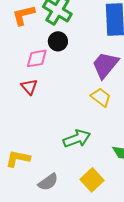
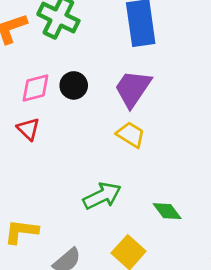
black circle: (58, 41) -> (74, 85), moved

